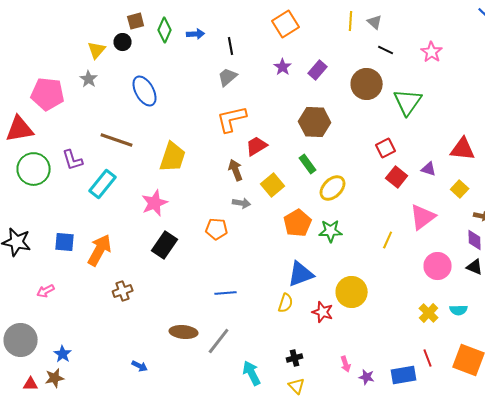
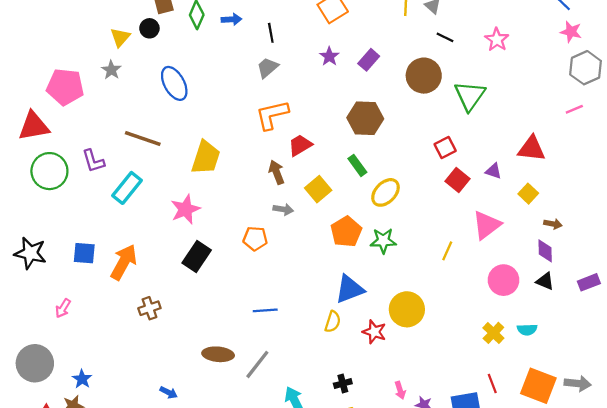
pink arrow: (46, 291) -> (63, 308), turned -30

